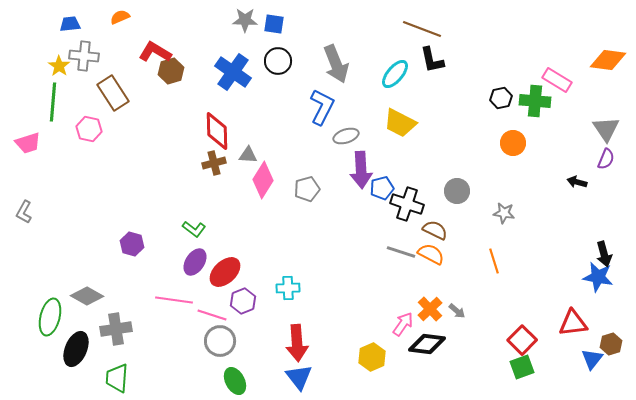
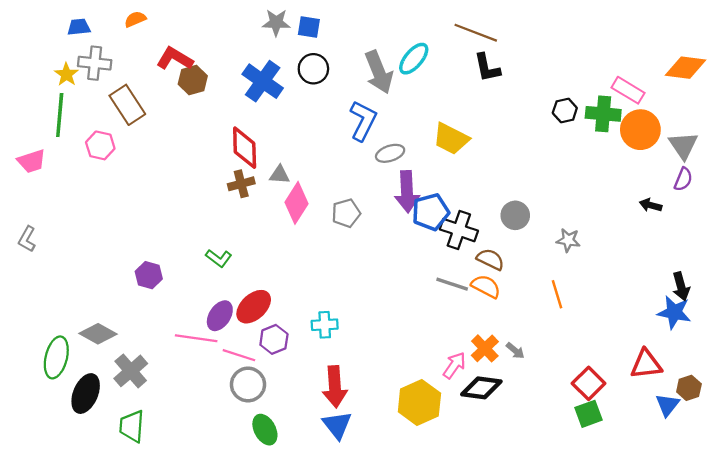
cyan ellipse: (395, 74) -> (414, 59), moved
orange circle: (513, 143) -> (640, 130), moved, size x1.4
blue pentagon: (382, 188) -> (431, 212), size x1.4
purple ellipse: (195, 262) -> (220, 316), moved
gray cross: (116, 329) -> (131, 371), turned -32
yellow hexagon: (372, 357) -> (419, 403), size x1.4

